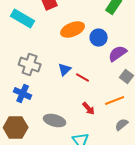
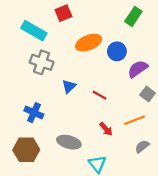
gray cross: (30, 64) -> (42, 62), moved
blue triangle: (65, 70) -> (69, 86), moved

